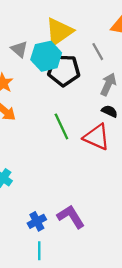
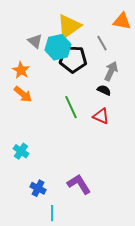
black semicircle: (109, 111) -> (104, 90), moved
red triangle: (97, 137) -> (101, 116), size x0.7
blue cross: (37, 221) -> (38, 188), moved, turned -35

